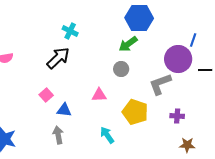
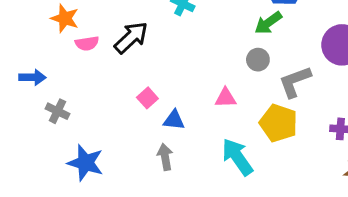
black arrow: (58, 58) -> (131, 38), moved
gray L-shape: (160, 84) -> (295, 82), moved
cyan arrow: (107, 135) -> (237, 157), size x1.5

